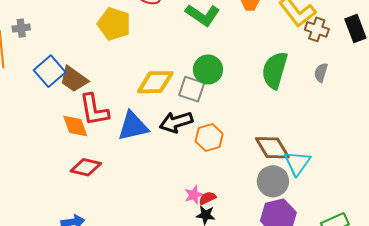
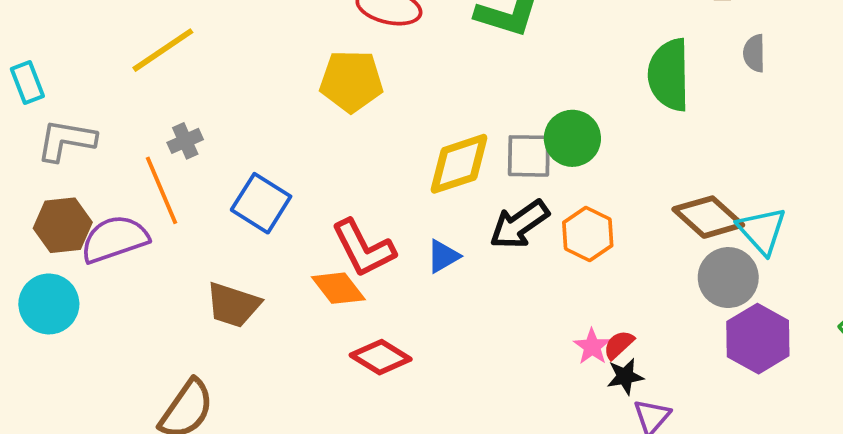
green circle: (208, 69) -> (572, 138), moved
brown trapezoid: (74, 79) -> (233, 305), moved
blue triangle: (133, 126) -> (443, 256), size x0.6
red diamond: (86, 167) -> (381, 357), turned 36

